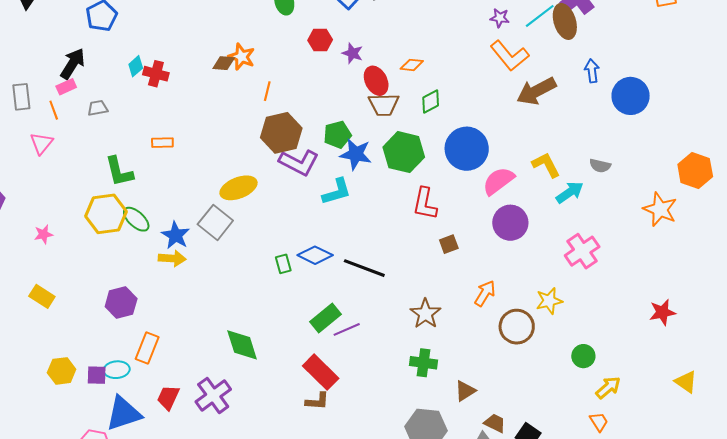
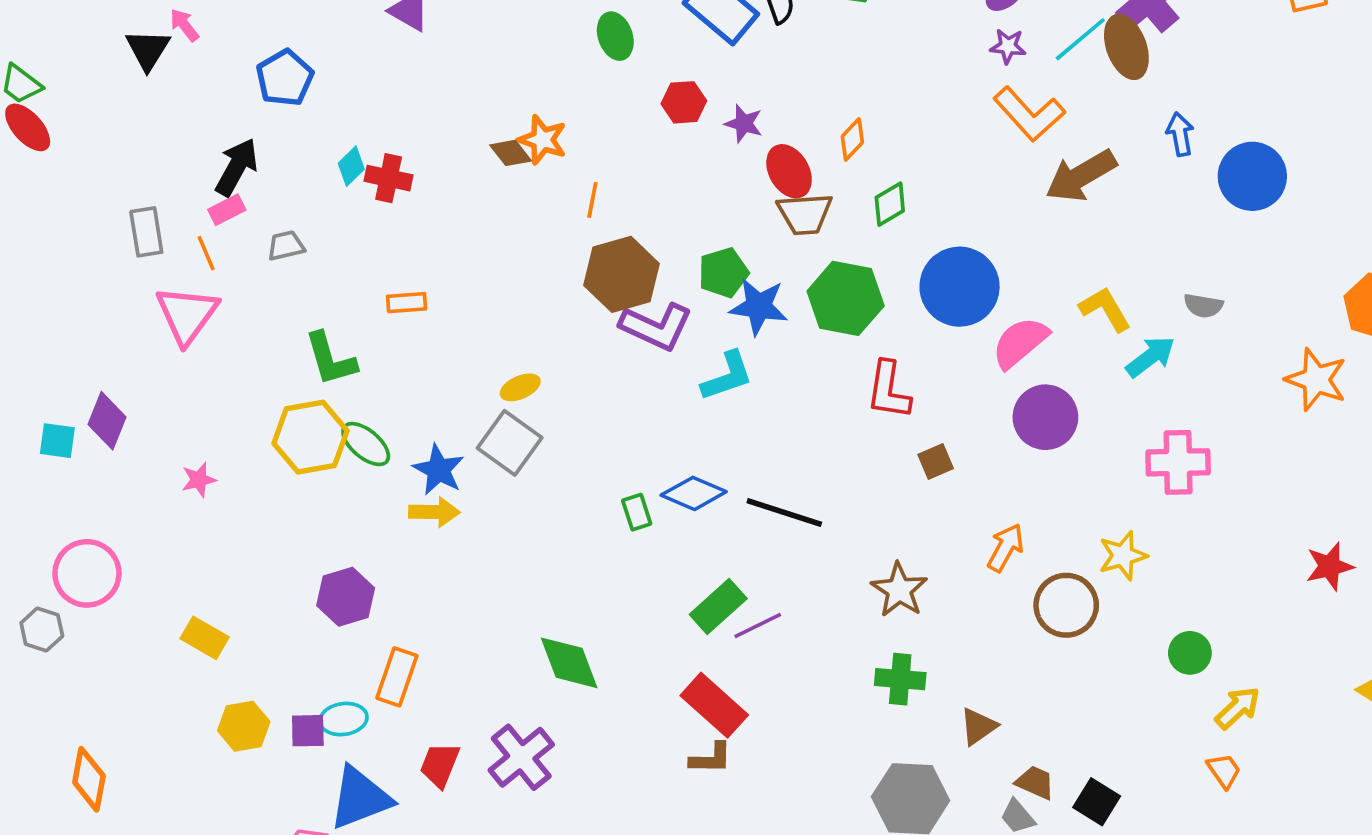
brown diamond: (224, 63) -> (511, 153), turned 50
orange diamond: (412, 65) -> (852, 139), turned -50
pink triangle: (41, 143) -> (187, 315), size x1.5
yellow ellipse: (239, 188) -> (520, 387), moved, size x0.6
pink cross: (582, 251) -> (1178, 462), turned 36
yellow rectangle: (42, 296) -> (205, 638), moved

